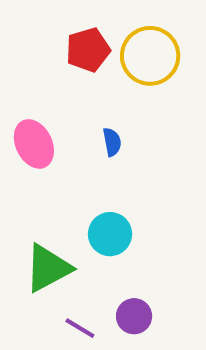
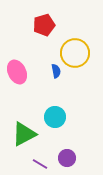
yellow circle: (150, 56) -> (75, 53), moved

